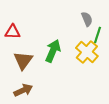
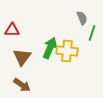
yellow cross: (87, 52) -> (67, 51), moved, turned -35
brown arrow: (23, 90) -> (22, 85), turned 60

